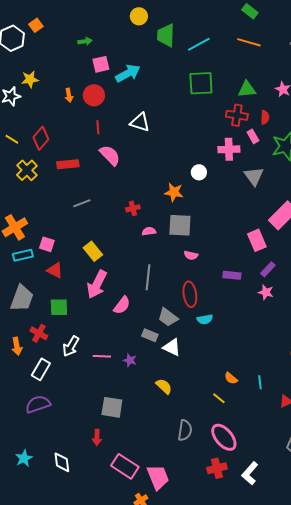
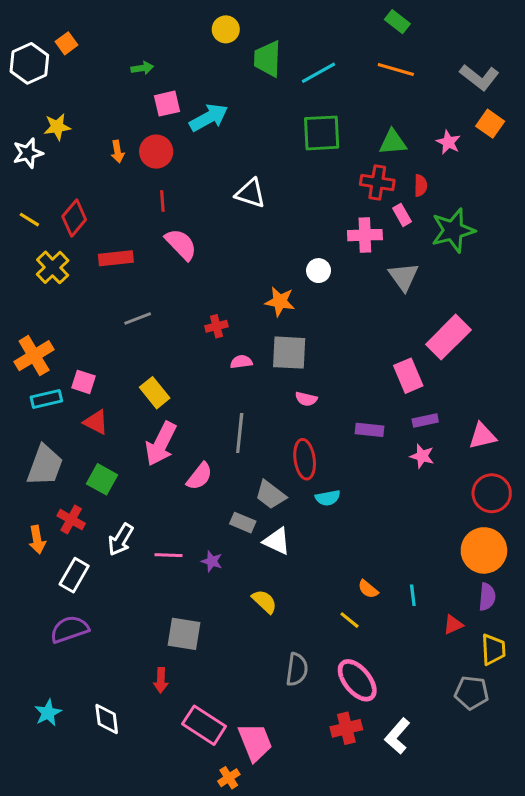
white triangle: (140, 122) -> (250, 193), moved
purple rectangle: (268, 269) -> (425, 421), turned 35
green square: (59, 307) -> (102, 479), turned 30

